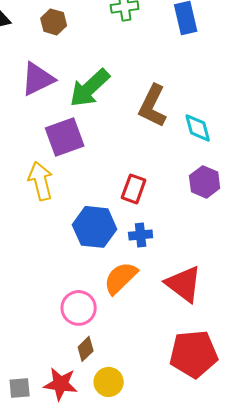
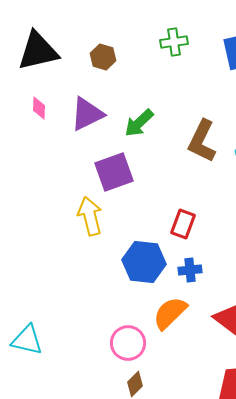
green arrow: (90, 88) -> (139, 123), size x0.7

